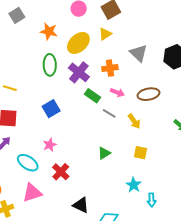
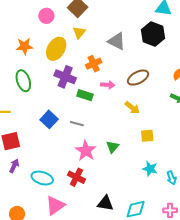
green ellipse: (50, 65) -> (23, 81), moved
gray line: (109, 113) -> (77, 124), moved
pink star: (50, 145) -> (86, 151), moved, size x1.5

